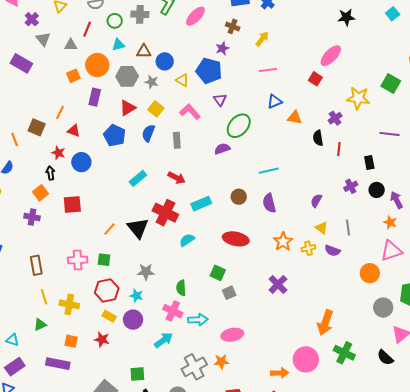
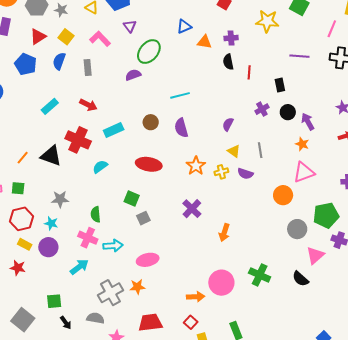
purple cross: (335, 118) -> (231, 38), moved, turned 32
black triangle: (138, 228) -> (51, 156), turned -30
orange arrow: (325, 323) -> (224, 233), moved, size x0.7

